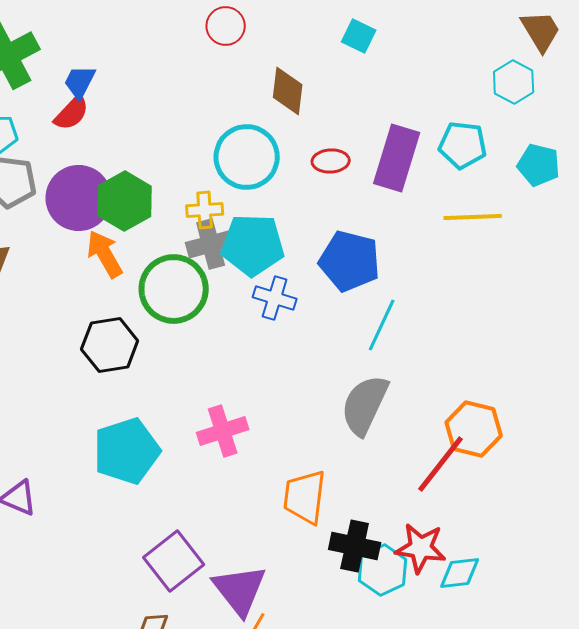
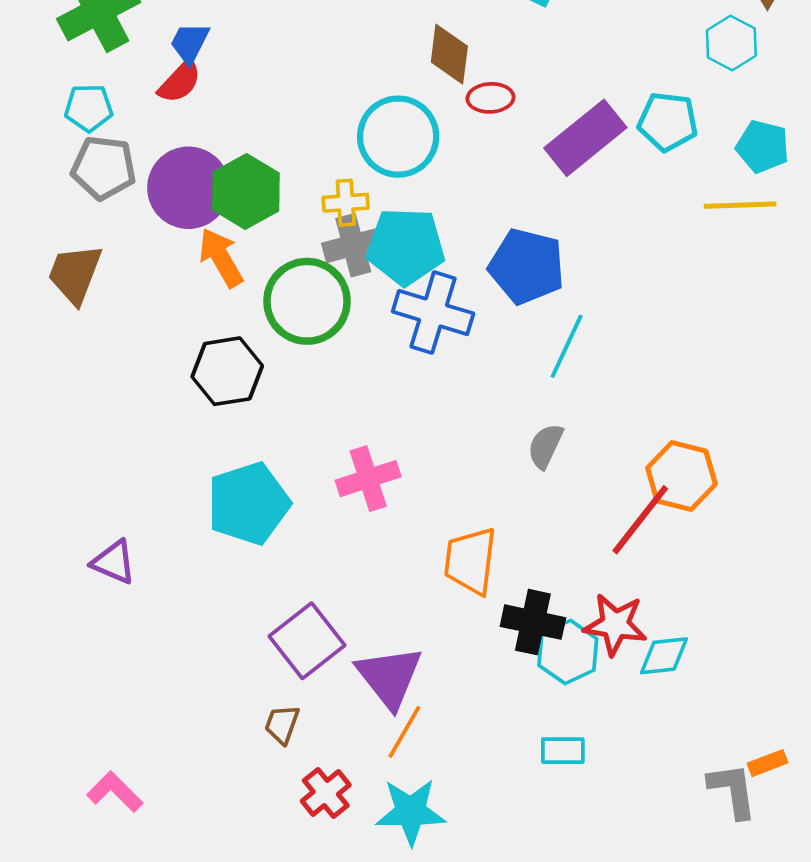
purple rectangle: (397, 158) -> (585, 138), turned 34
red ellipse: (331, 161) -> (490, 98), moved
yellow line: (473, 217) -> (740, 205), moved
blue cross: (275, 298) -> (433, 313), size x1.5
gray semicircle: (365, 405) -> (545, 446), size x0.6

